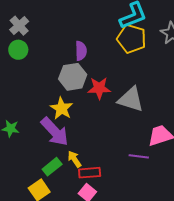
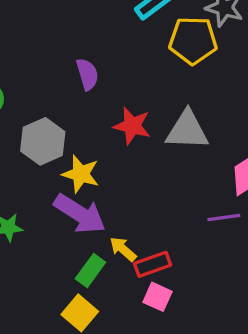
yellow pentagon: (132, 39) -> (193, 40), moved
gray hexagon: (73, 77) -> (43, 141), moved
red star: (99, 88) -> (132, 126), turned 30

